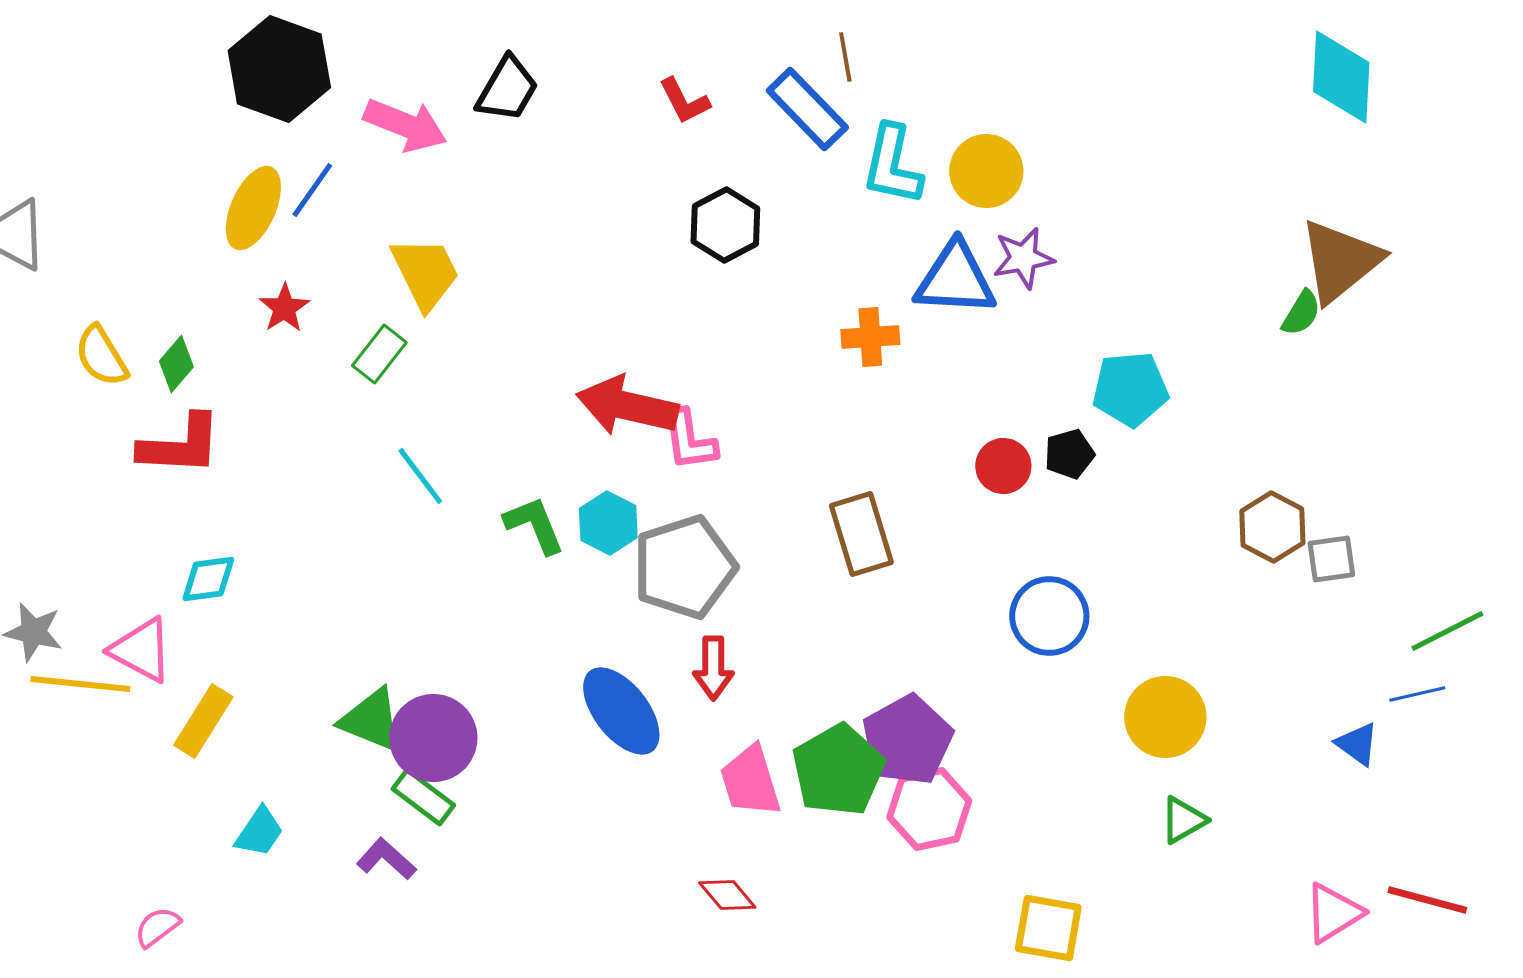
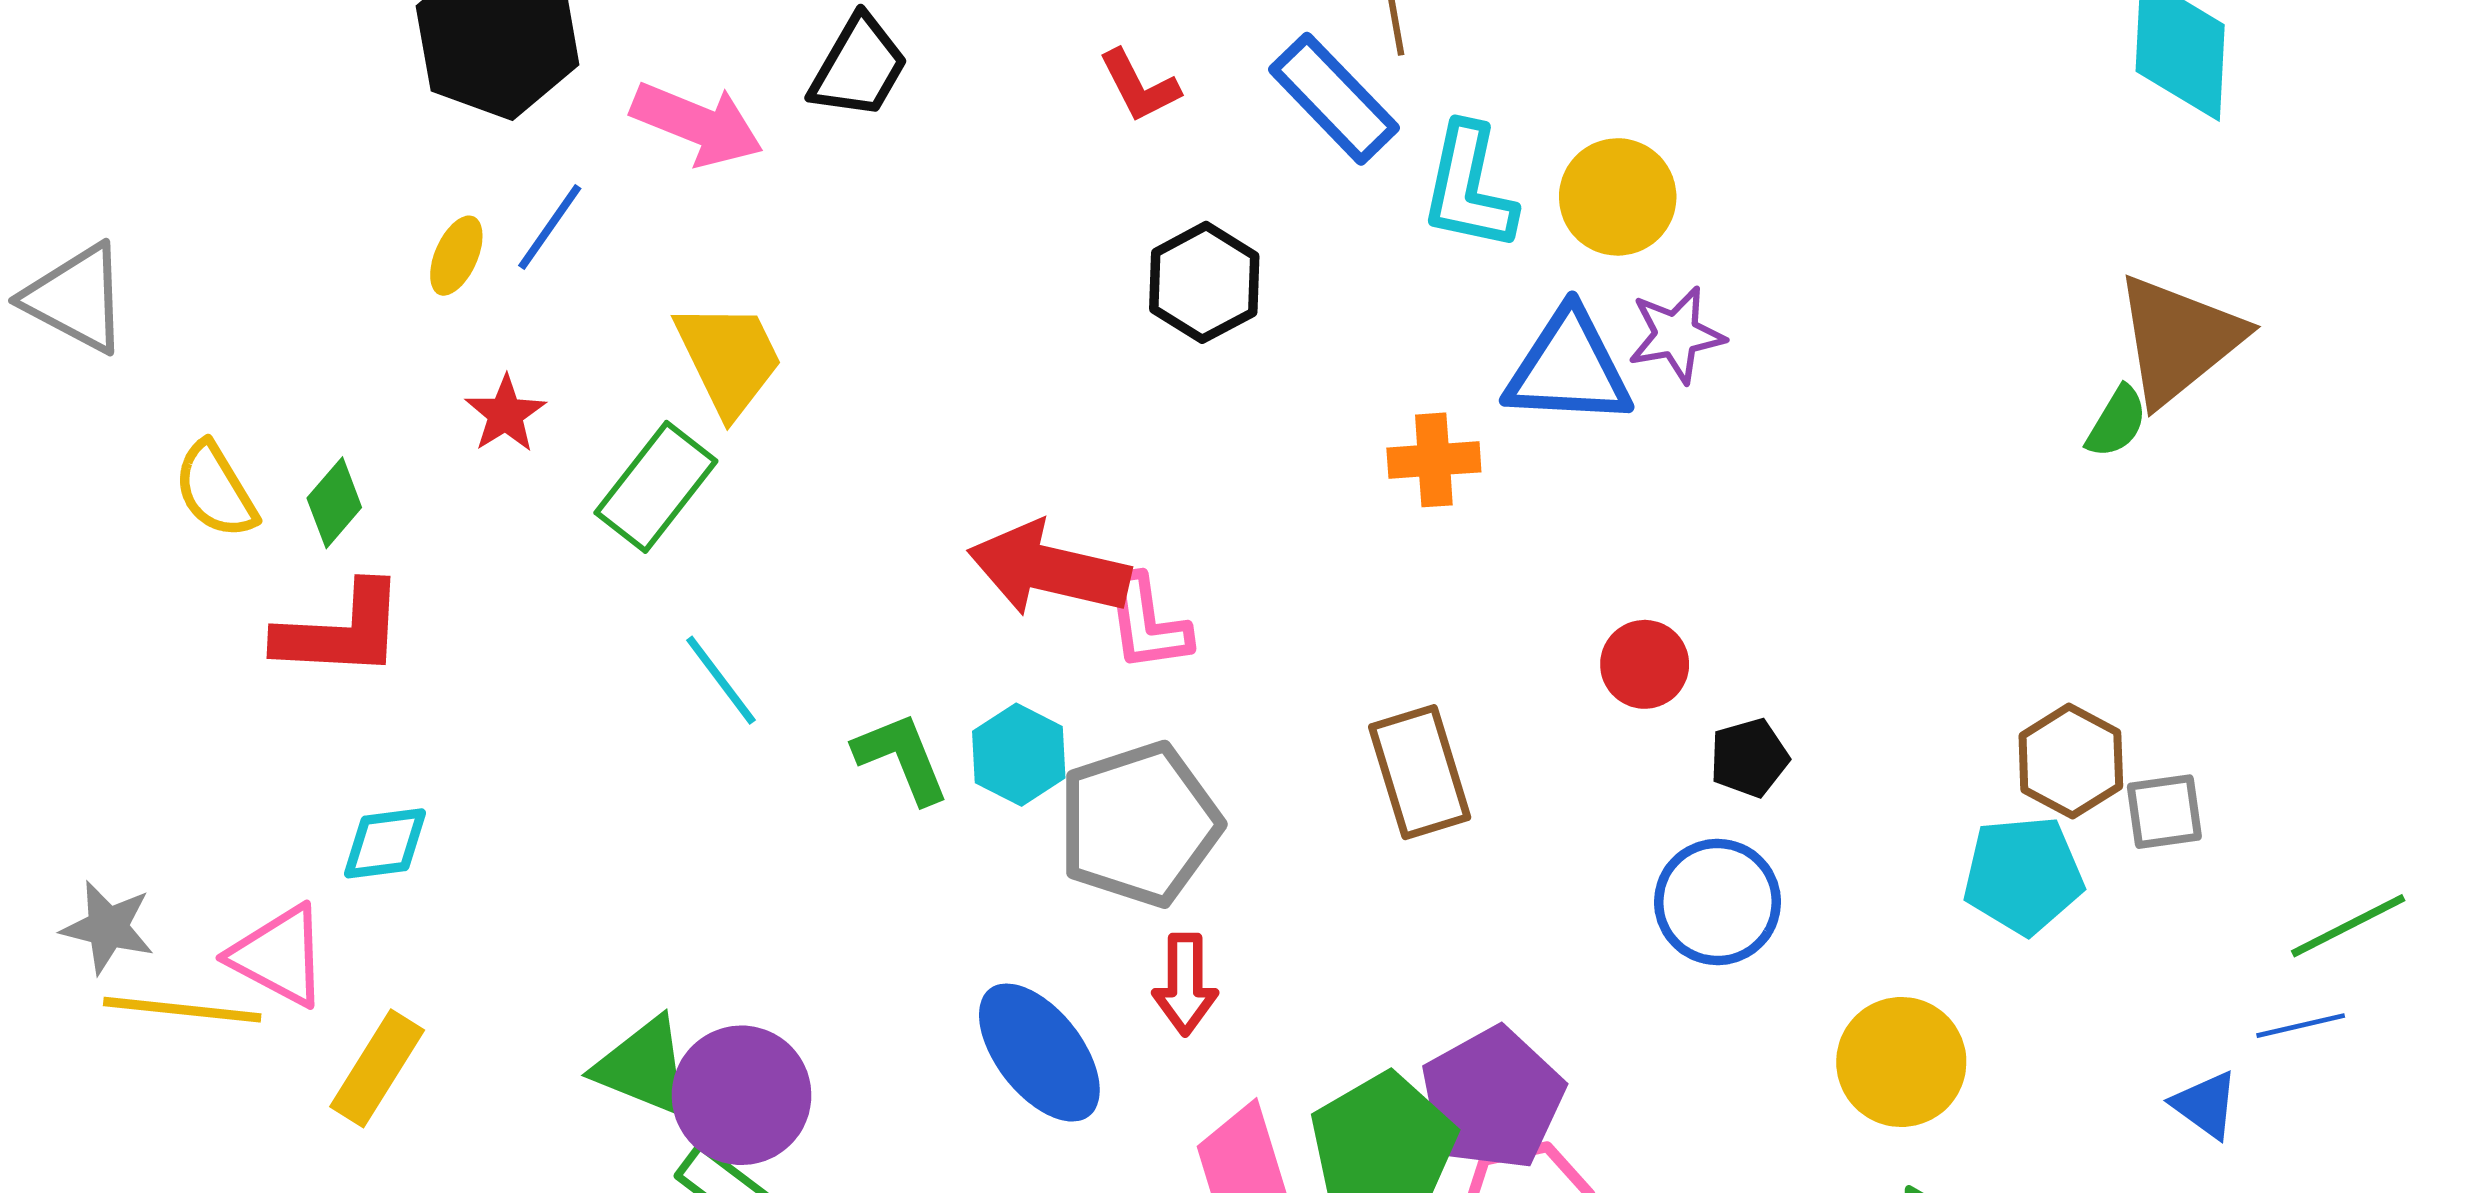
yellow ellipse: (253, 208) -> (456, 256), size x0.6
green rectangle: (379, 354) -> (656, 487), size x1.4
cyan pentagon: (1130, 389) -> (2023, 875), moved
black pentagon: (1069, 454) -> (1749, 758), moved

